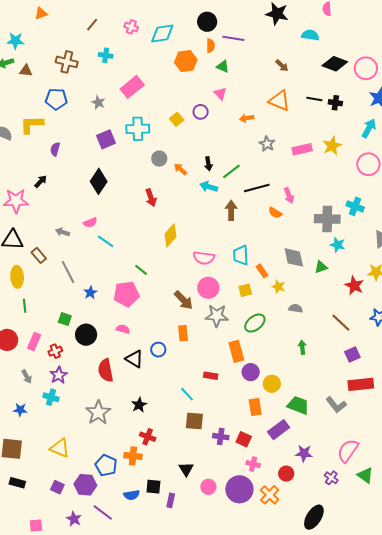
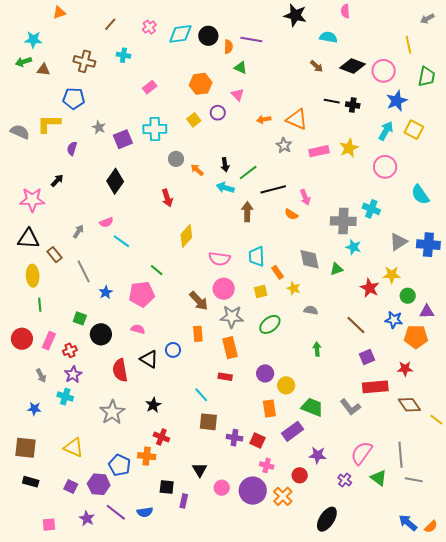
black circle: (207, 22) -> (208, 36), moved
pink cross: (131, 27) -> (149, 27), turned 32
orange hexagon: (186, 61) -> (201, 84), moved
brown arrow: (282, 66) -> (317, 66), moved
pink rectangle: (132, 87) -> (150, 87), size x0.6
orange triangle: (279, 101) -> (297, 119), moved
gray star: (98, 102) -> (99, 127), moved
gray arrow: (62, 232) -> (78, 231), turned 104
orange rectangle: (236, 351) -> (230, 348), moved
blue semicircle: (132, 495) -> (145, 512), moved

